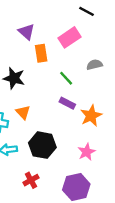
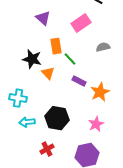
orange rectangle: (41, 53) -> (56, 46), moved
green line: (66, 78) -> (70, 59), moved
orange triangle: (23, 112) -> (48, 73), moved

